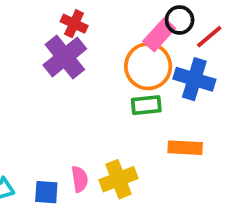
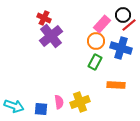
black circle: (180, 20) -> (123, 15), moved
red cross: (74, 24) -> (44, 18), moved
orange circle: (148, 66) -> (96, 41), size x0.7
green rectangle: (146, 105) -> (95, 62), turned -56

